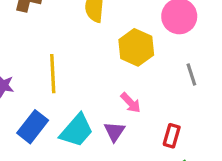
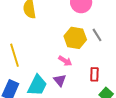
yellow hexagon: (136, 47) -> (75, 38), moved

